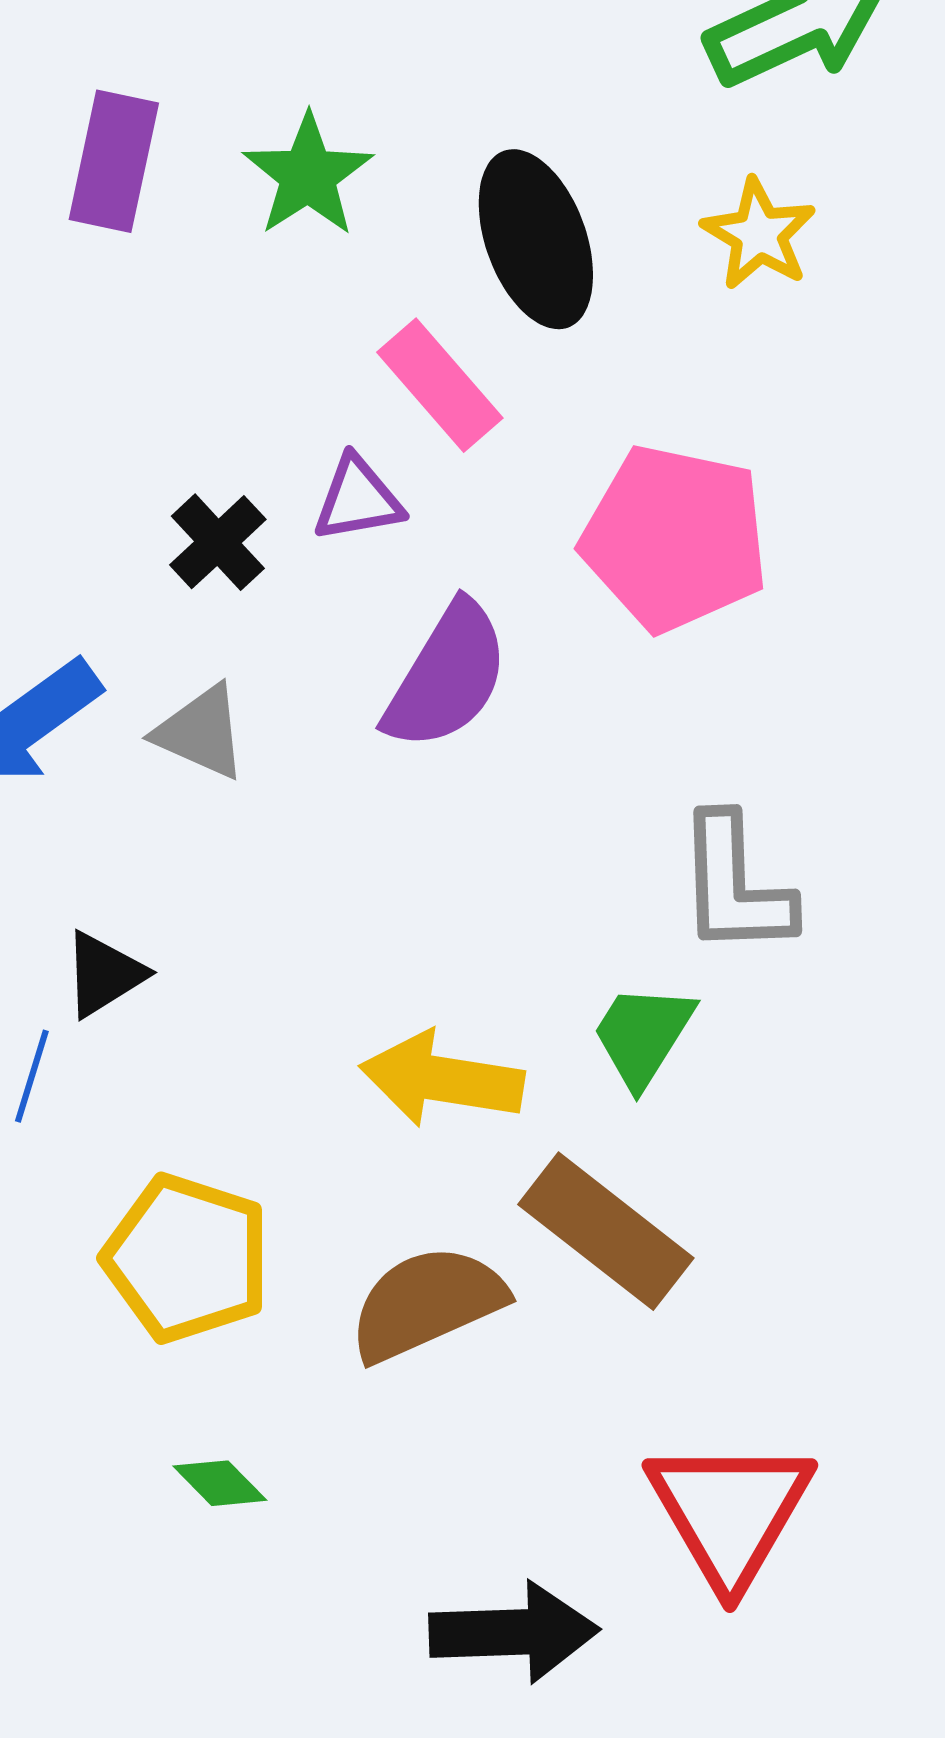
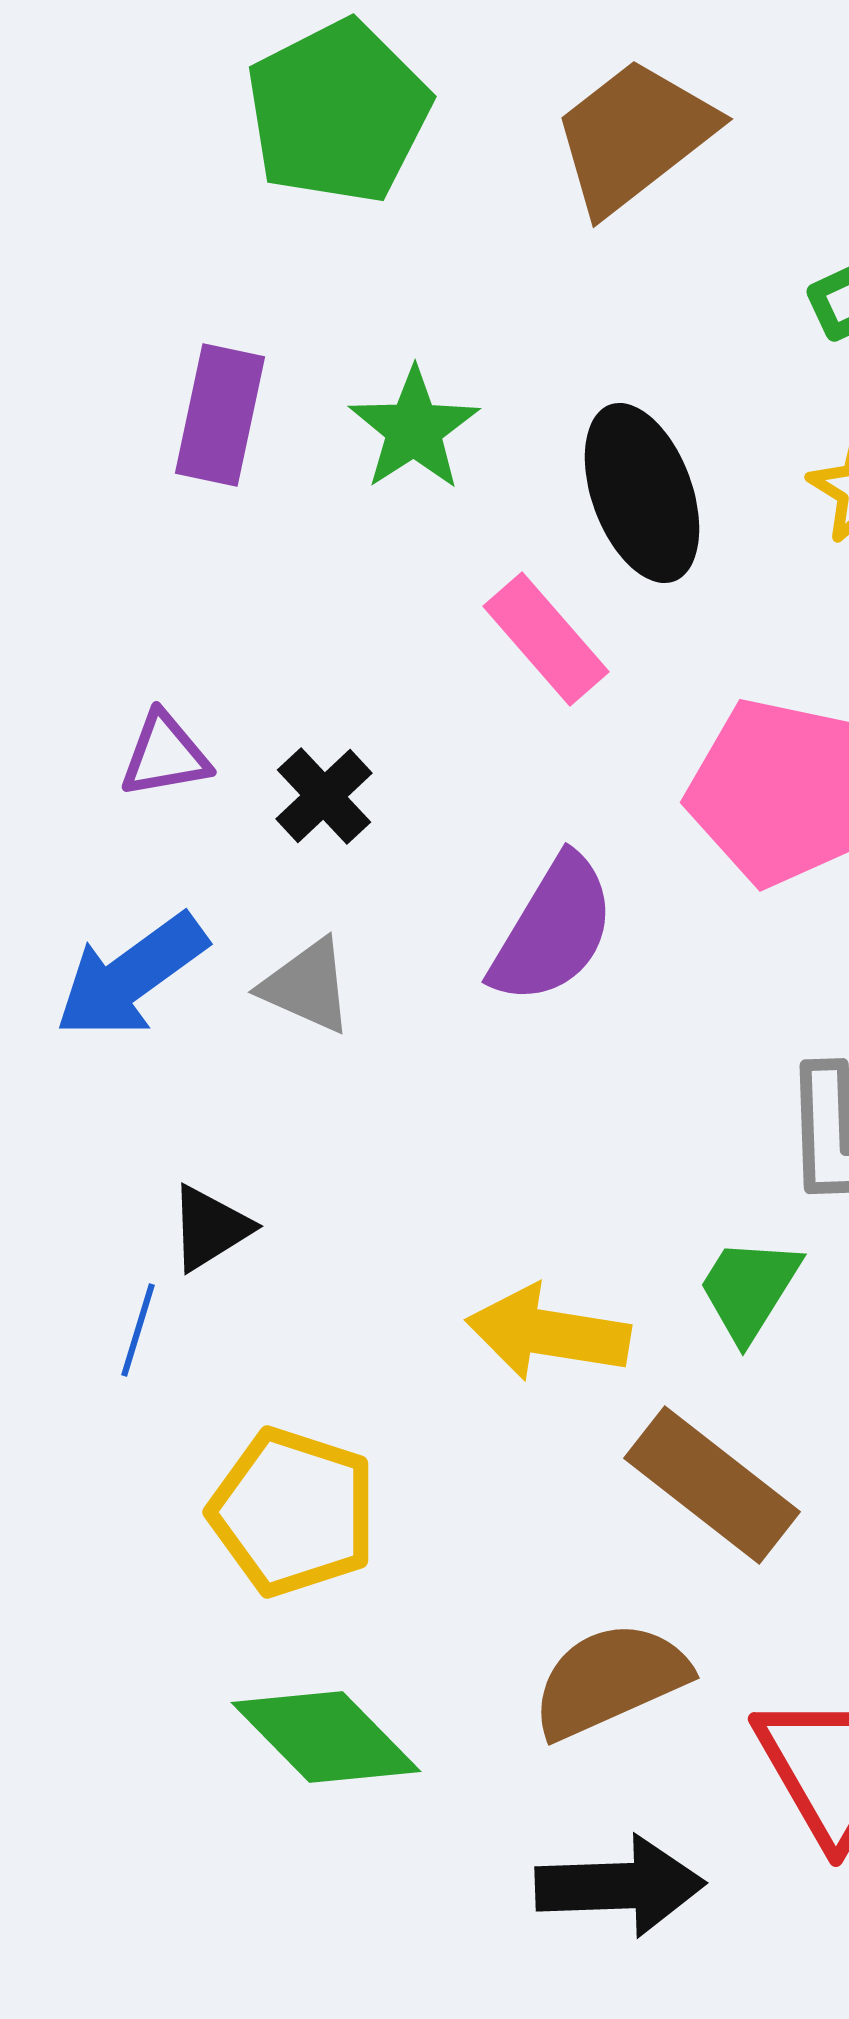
purple triangle: (358, 499) -> (165, 755), moved
brown semicircle: (427, 1303) -> (610, 1680), moved
green diamond: (220, 1483) -> (326, 1737), size x2.0

